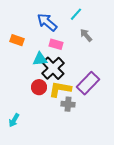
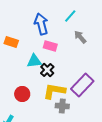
blue arrow: (47, 22) -> (41, 24), turned 35
black cross: (53, 68) -> (47, 70), size x0.6
red circle: (39, 87) -> (22, 94), moved

